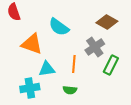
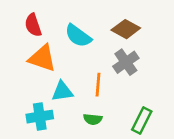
red semicircle: (14, 12) -> (33, 25), moved
brown diamond: (107, 22) -> (126, 29), moved
green rectangle: (111, 65) -> (142, 121), moved

